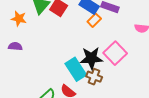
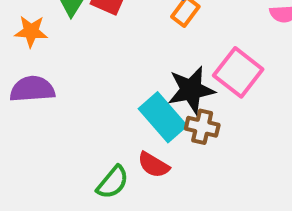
purple semicircle: (15, 46) -> (32, 89), size x1.5

